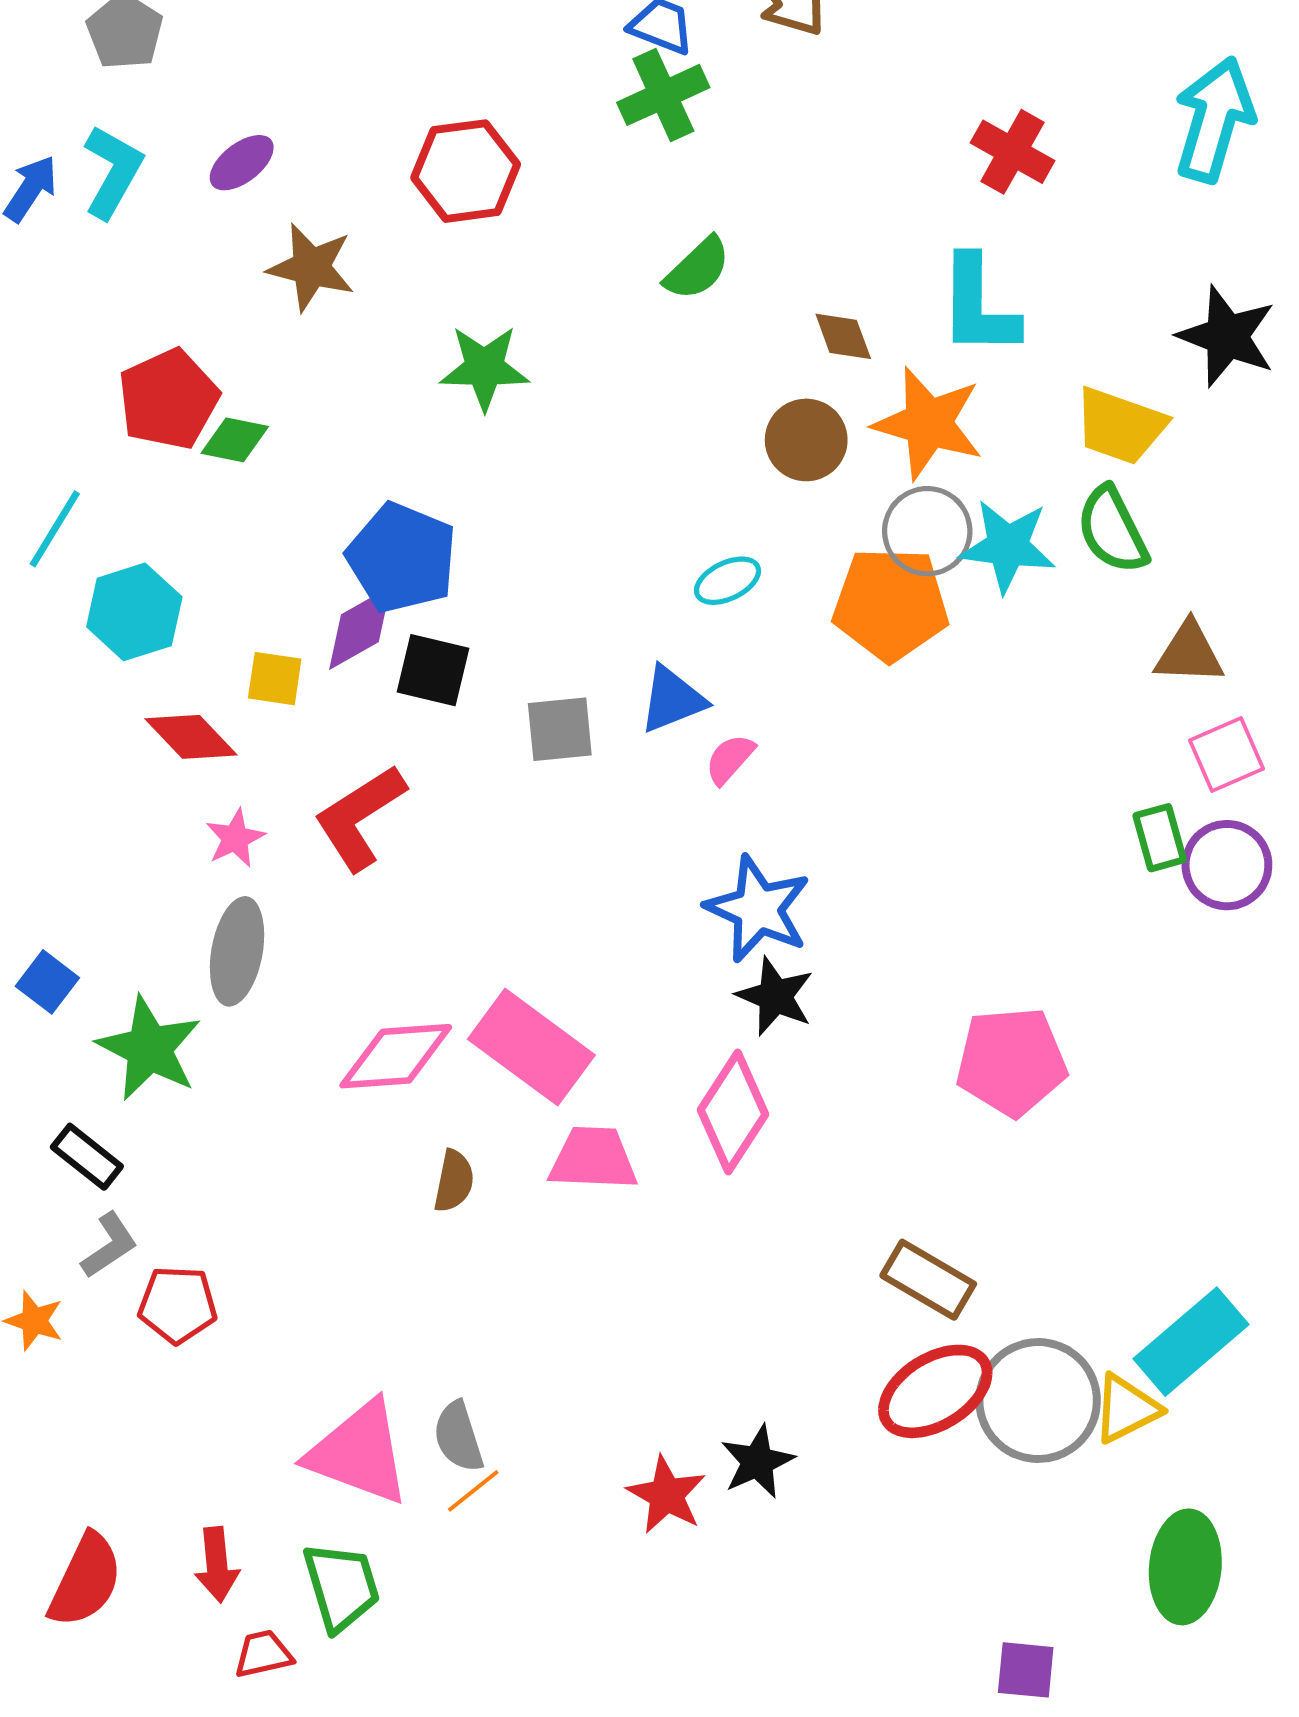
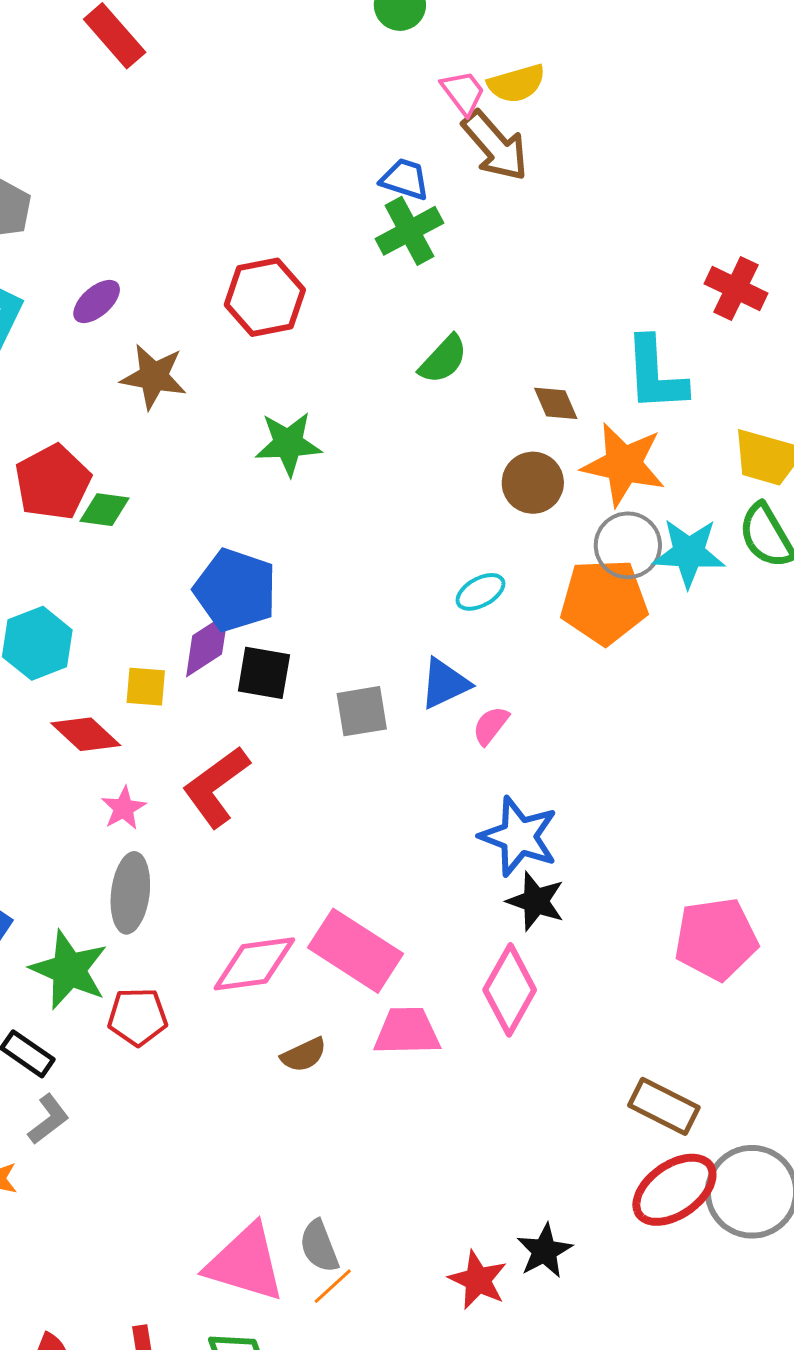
red cross: (1013, 152) -> (736, 288), moved
brown semicircle: (454, 1181) -> (304, 1055), turned 57
red pentagon: (178, 1305) -> (138, 1017), moved

